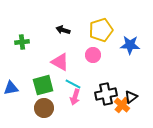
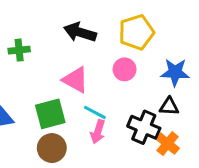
black arrow: (63, 30) -> (80, 32), size x1.5
blue star: (130, 45) -> (175, 72), moved
black cross: (106, 94) -> (144, 127), turned 35
black triangle: (131, 97) -> (169, 106), moved, turned 40

